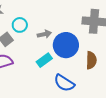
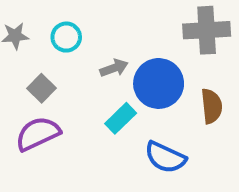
cyan circle: (20, 25) -> (66, 37), moved

